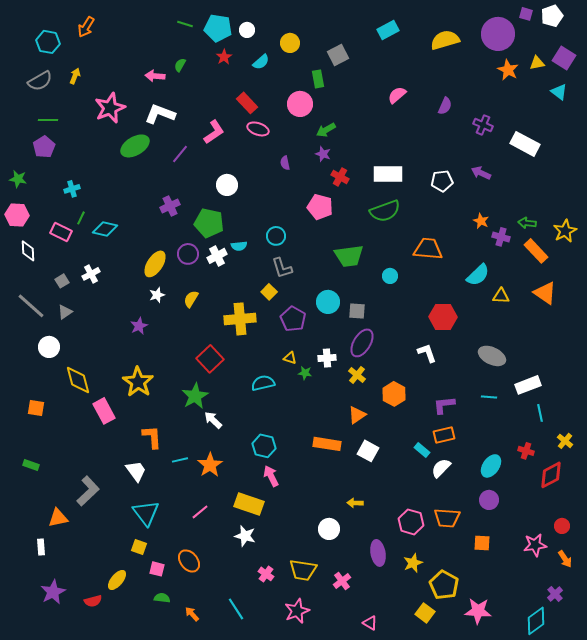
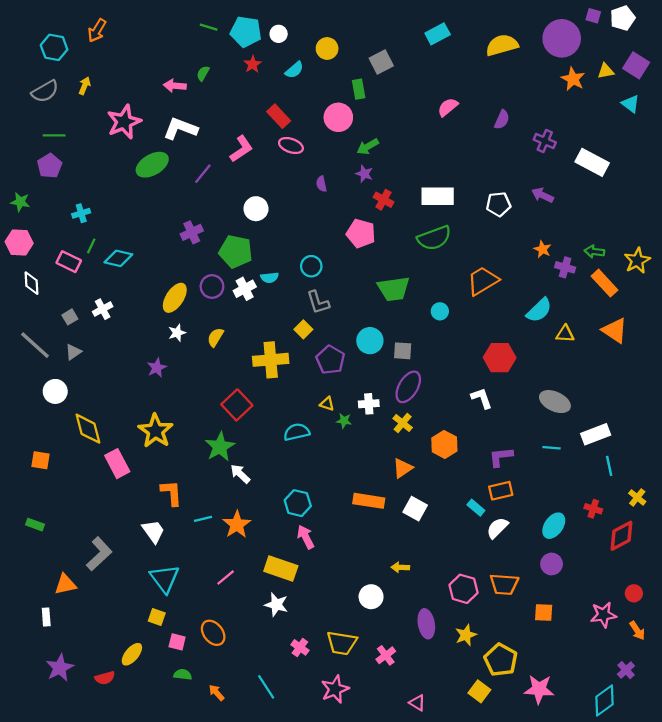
orange trapezoid: (428, 249) -> (483, 281), turned -36

